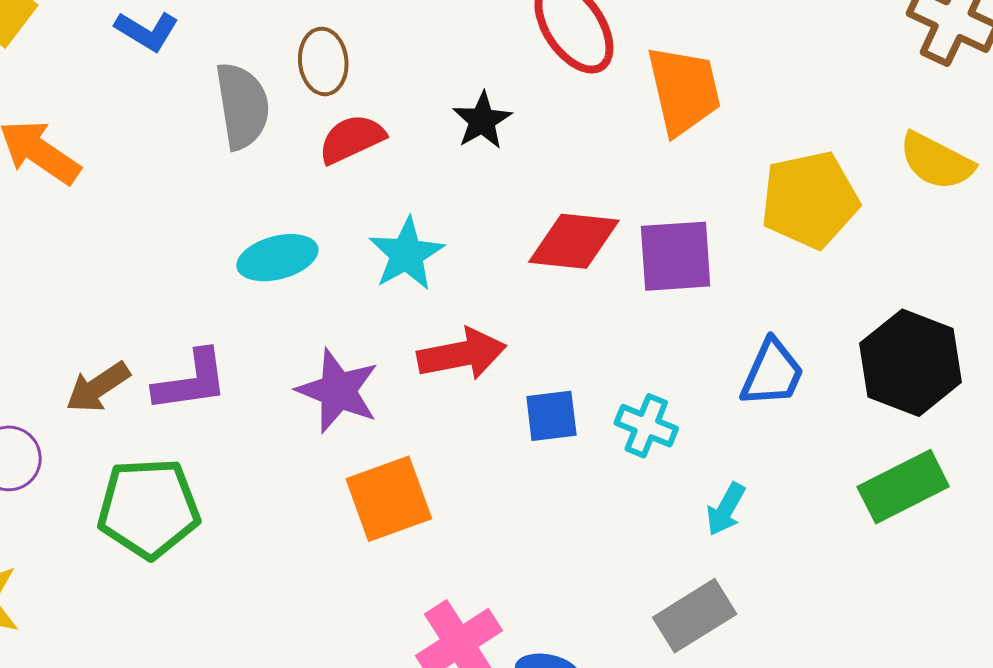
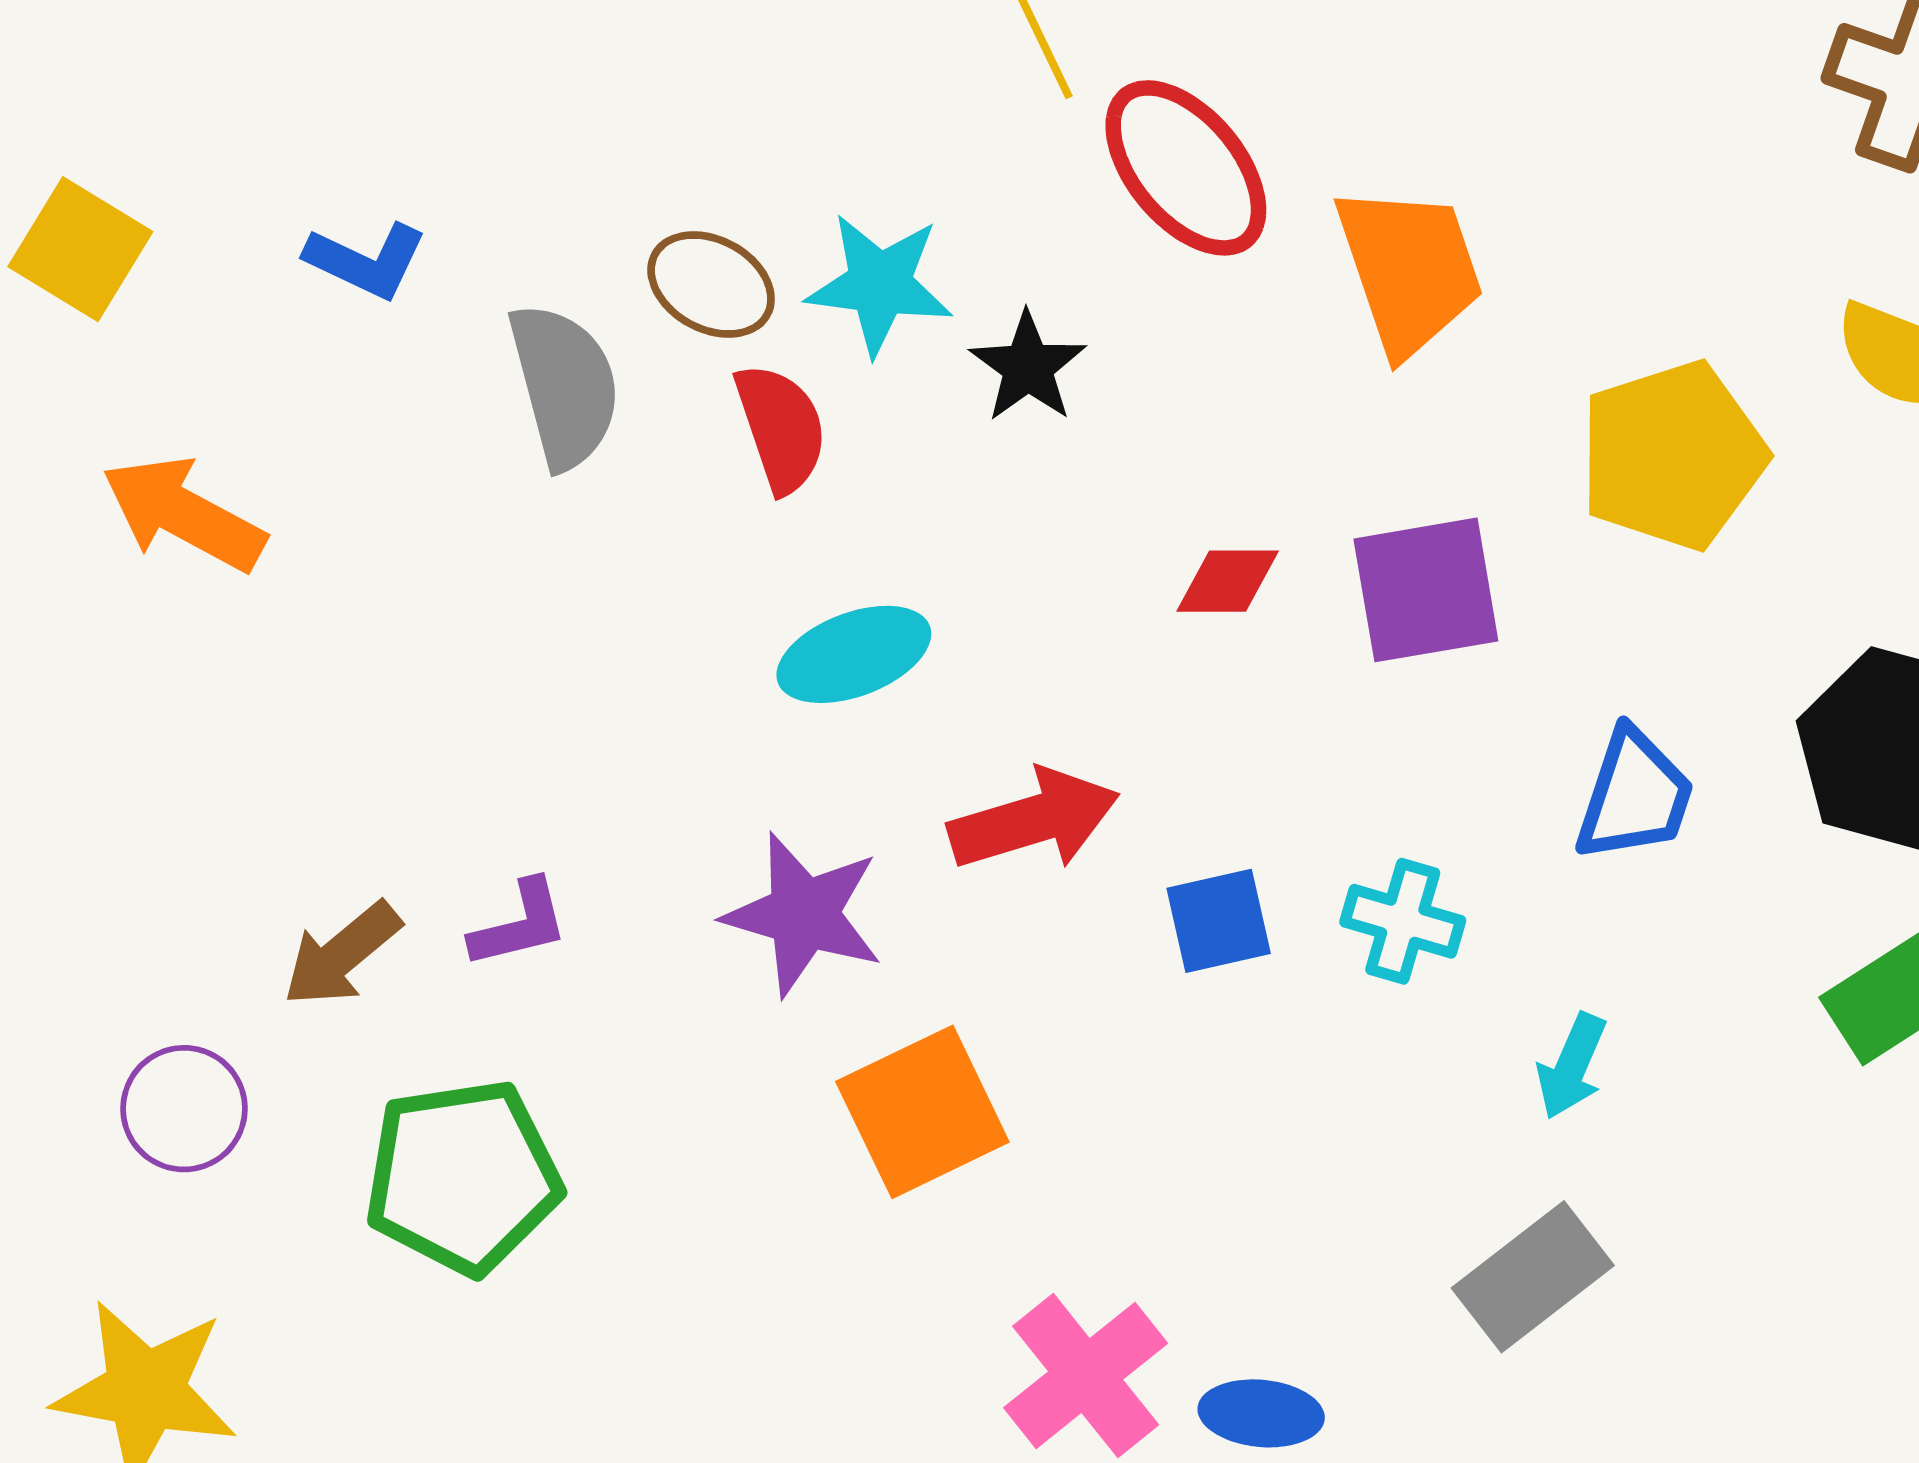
brown ellipse: (323, 61) -> (711, 284), turned -50
red semicircle: (352, 139) -> (781, 428), turned 102
red diamond: (574, 241) -> (1228, 581), size x0.6
cyan star: (407, 254) -> (880, 284), moved, turned -30
cyan ellipse: (277, 258) -> (854, 654), moved
purple L-shape: (191, 381) -> (520, 924), size x0.7

